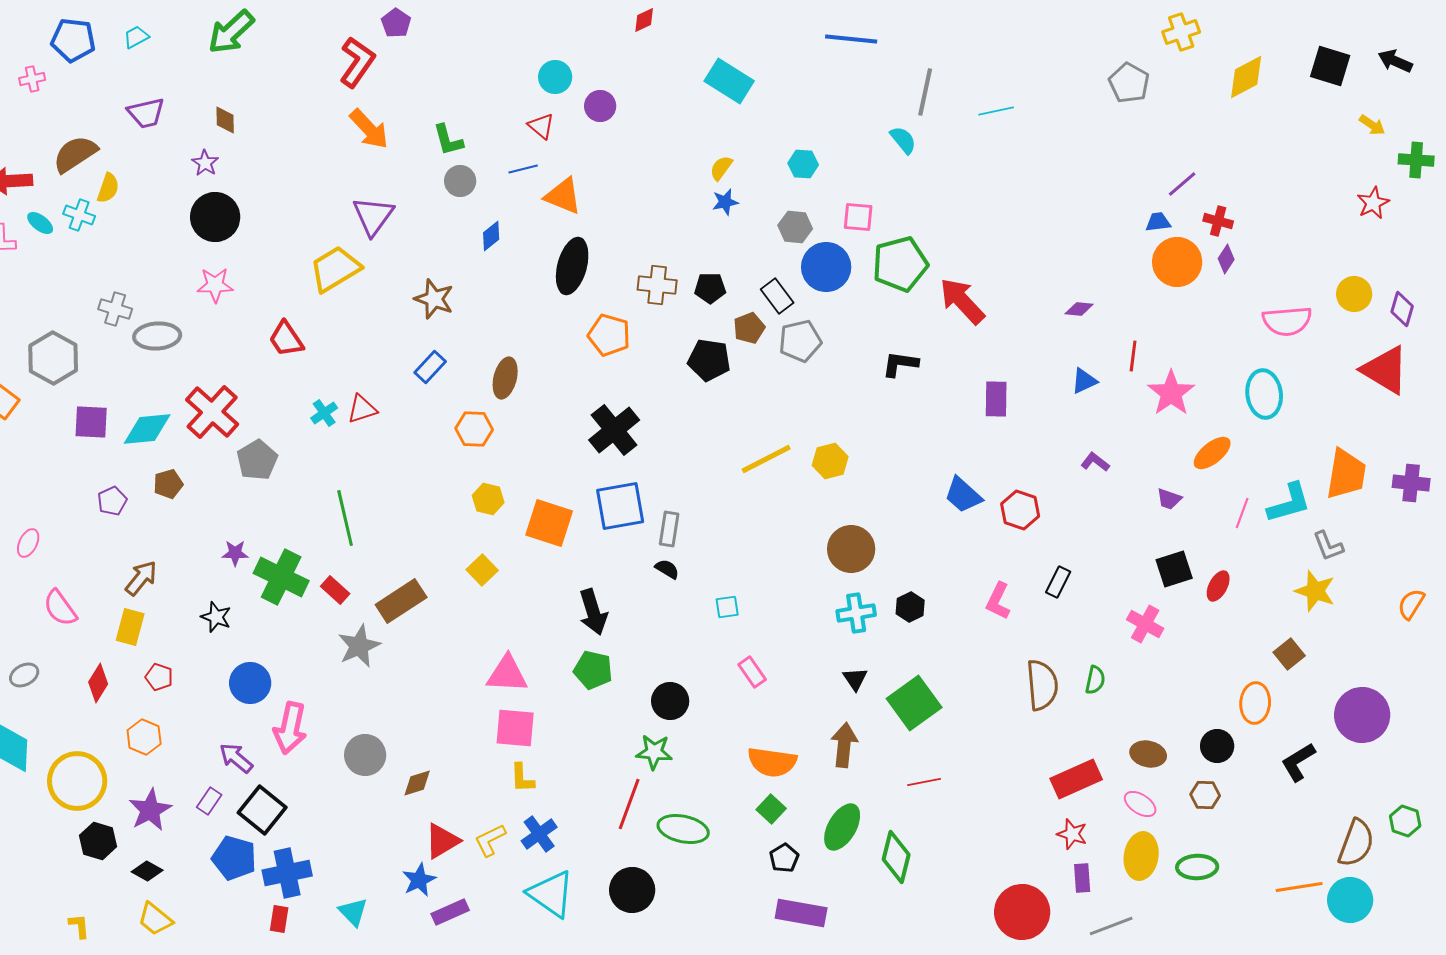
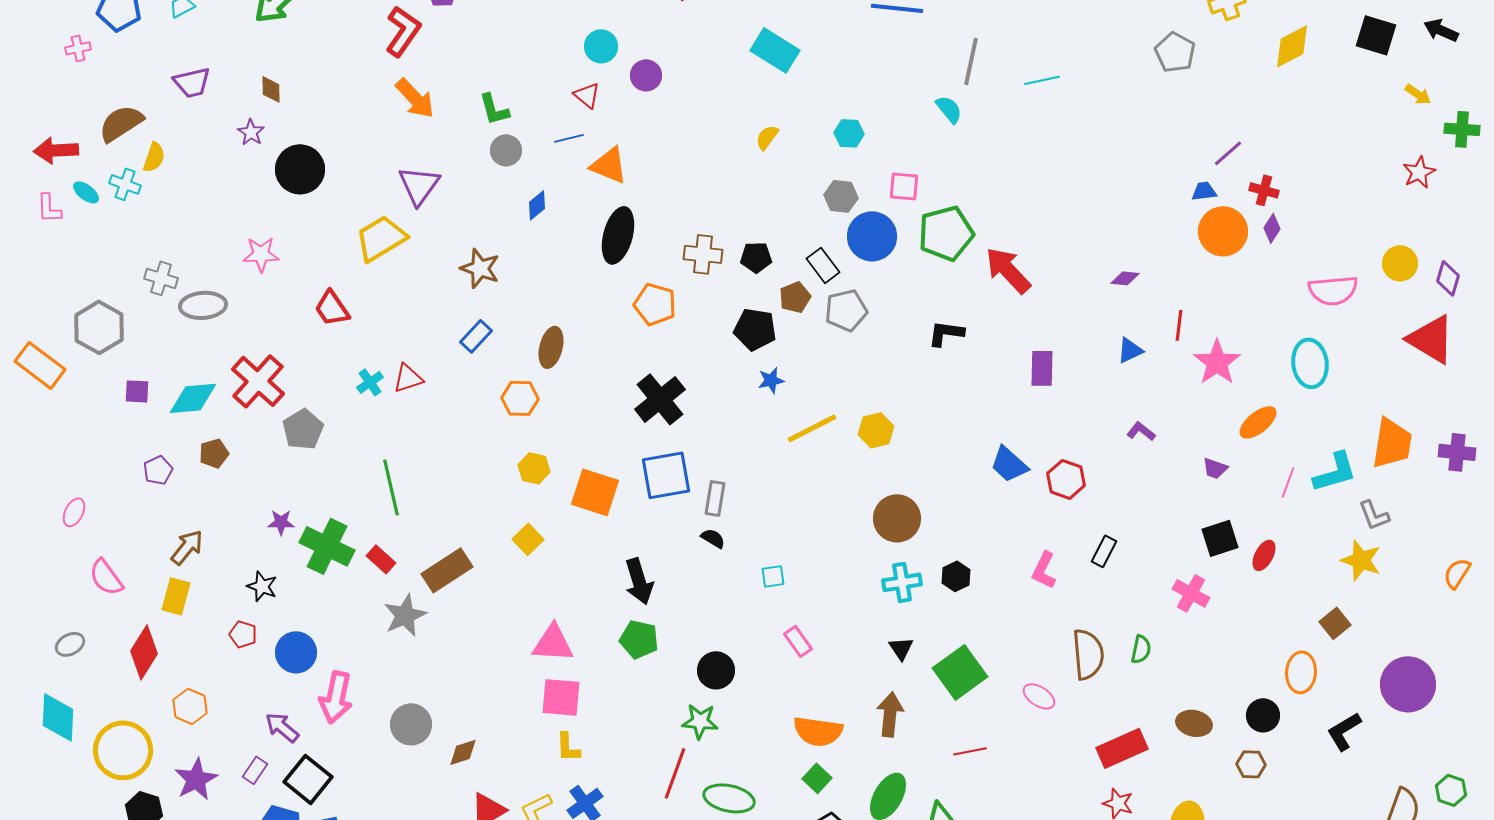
blue star: (725, 202) -> (771, 380), moved
black circle: (215, 217) -> (300, 169), moved
purple square: (91, 422) -> (137, 391), size x0.7
red pentagon: (159, 677) -> (243, 634), moved
red diamond: (98, 683) -> (144, 652), size x1.4
pink ellipse: (1140, 804) -> (1039, 696), moved

